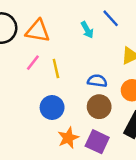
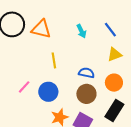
blue line: (111, 18) -> (110, 30), moved
pink line: (33, 63) -> (24, 87), moved

